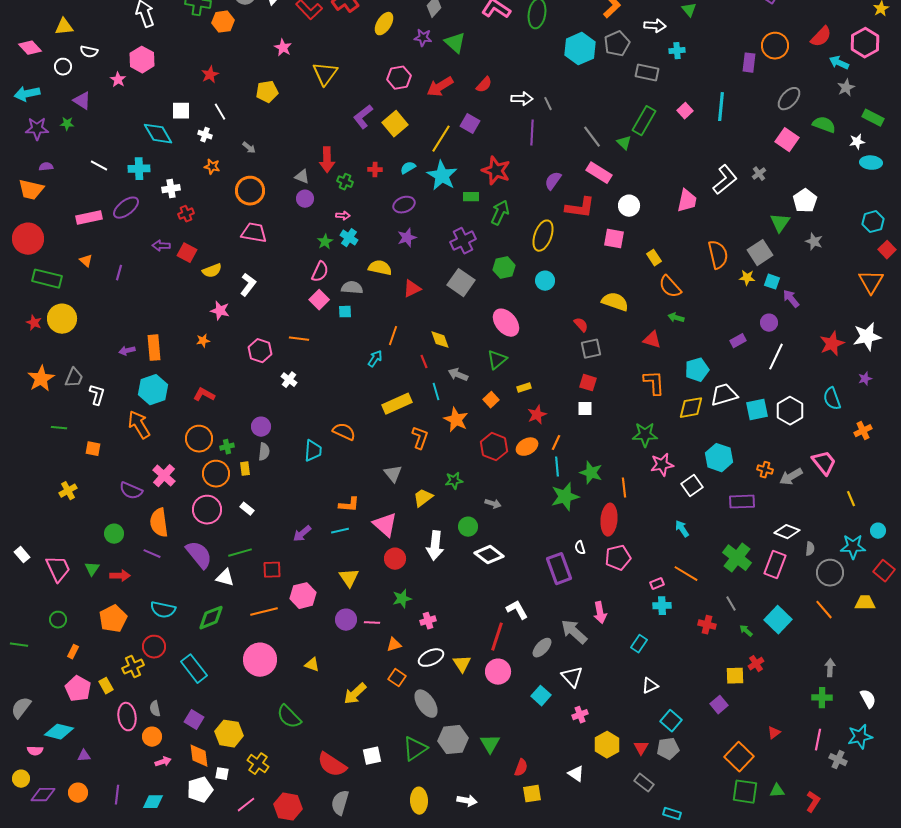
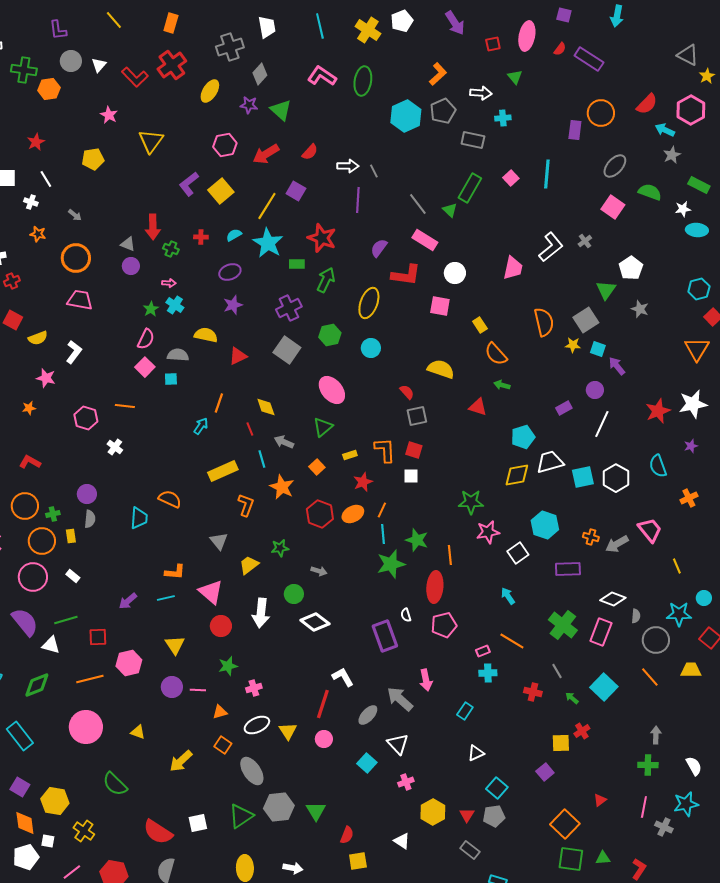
orange L-shape: (654, 383) -> (385, 450), moved
pink circle: (498, 672) -> (324, 739), size x0.7

